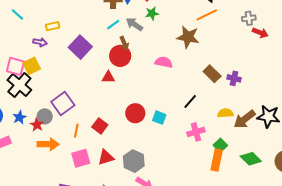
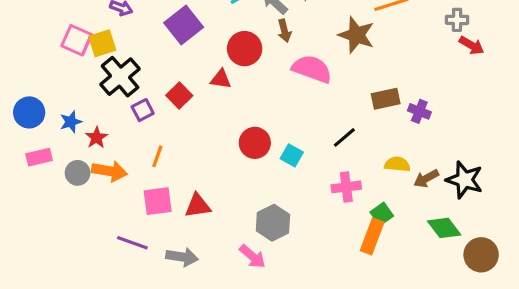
brown arrow: (124, 43) -> (284, 31), moved
pink semicircle: (164, 62) -> (312, 69), size x1.4
brown rectangle: (212, 74) -> (386, 99), turned -66
black cross: (19, 85) -> (120, 77), moved
purple square: (63, 103) -> (143, 110), size x0.6
gray circle: (45, 116) -> (78, 173), moved
brown arrow: (245, 119) -> (426, 178), size x0.7
red square: (100, 126) -> (179, 95), moved
green diamond: (251, 159) -> (444, 228), moved
gray hexagon: (134, 161) -> (273, 223), moved

